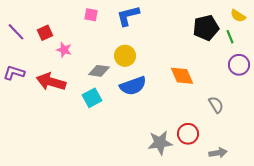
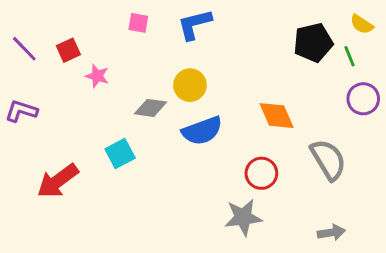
red arrow: (51, 82) -> (58, 181), moved, turned -52
cyan square: (92, 98) -> (120, 154), moved
gray semicircle: (216, 105) -> (328, 160), size x1.6
red circle: (188, 134) -> (261, 173), moved

